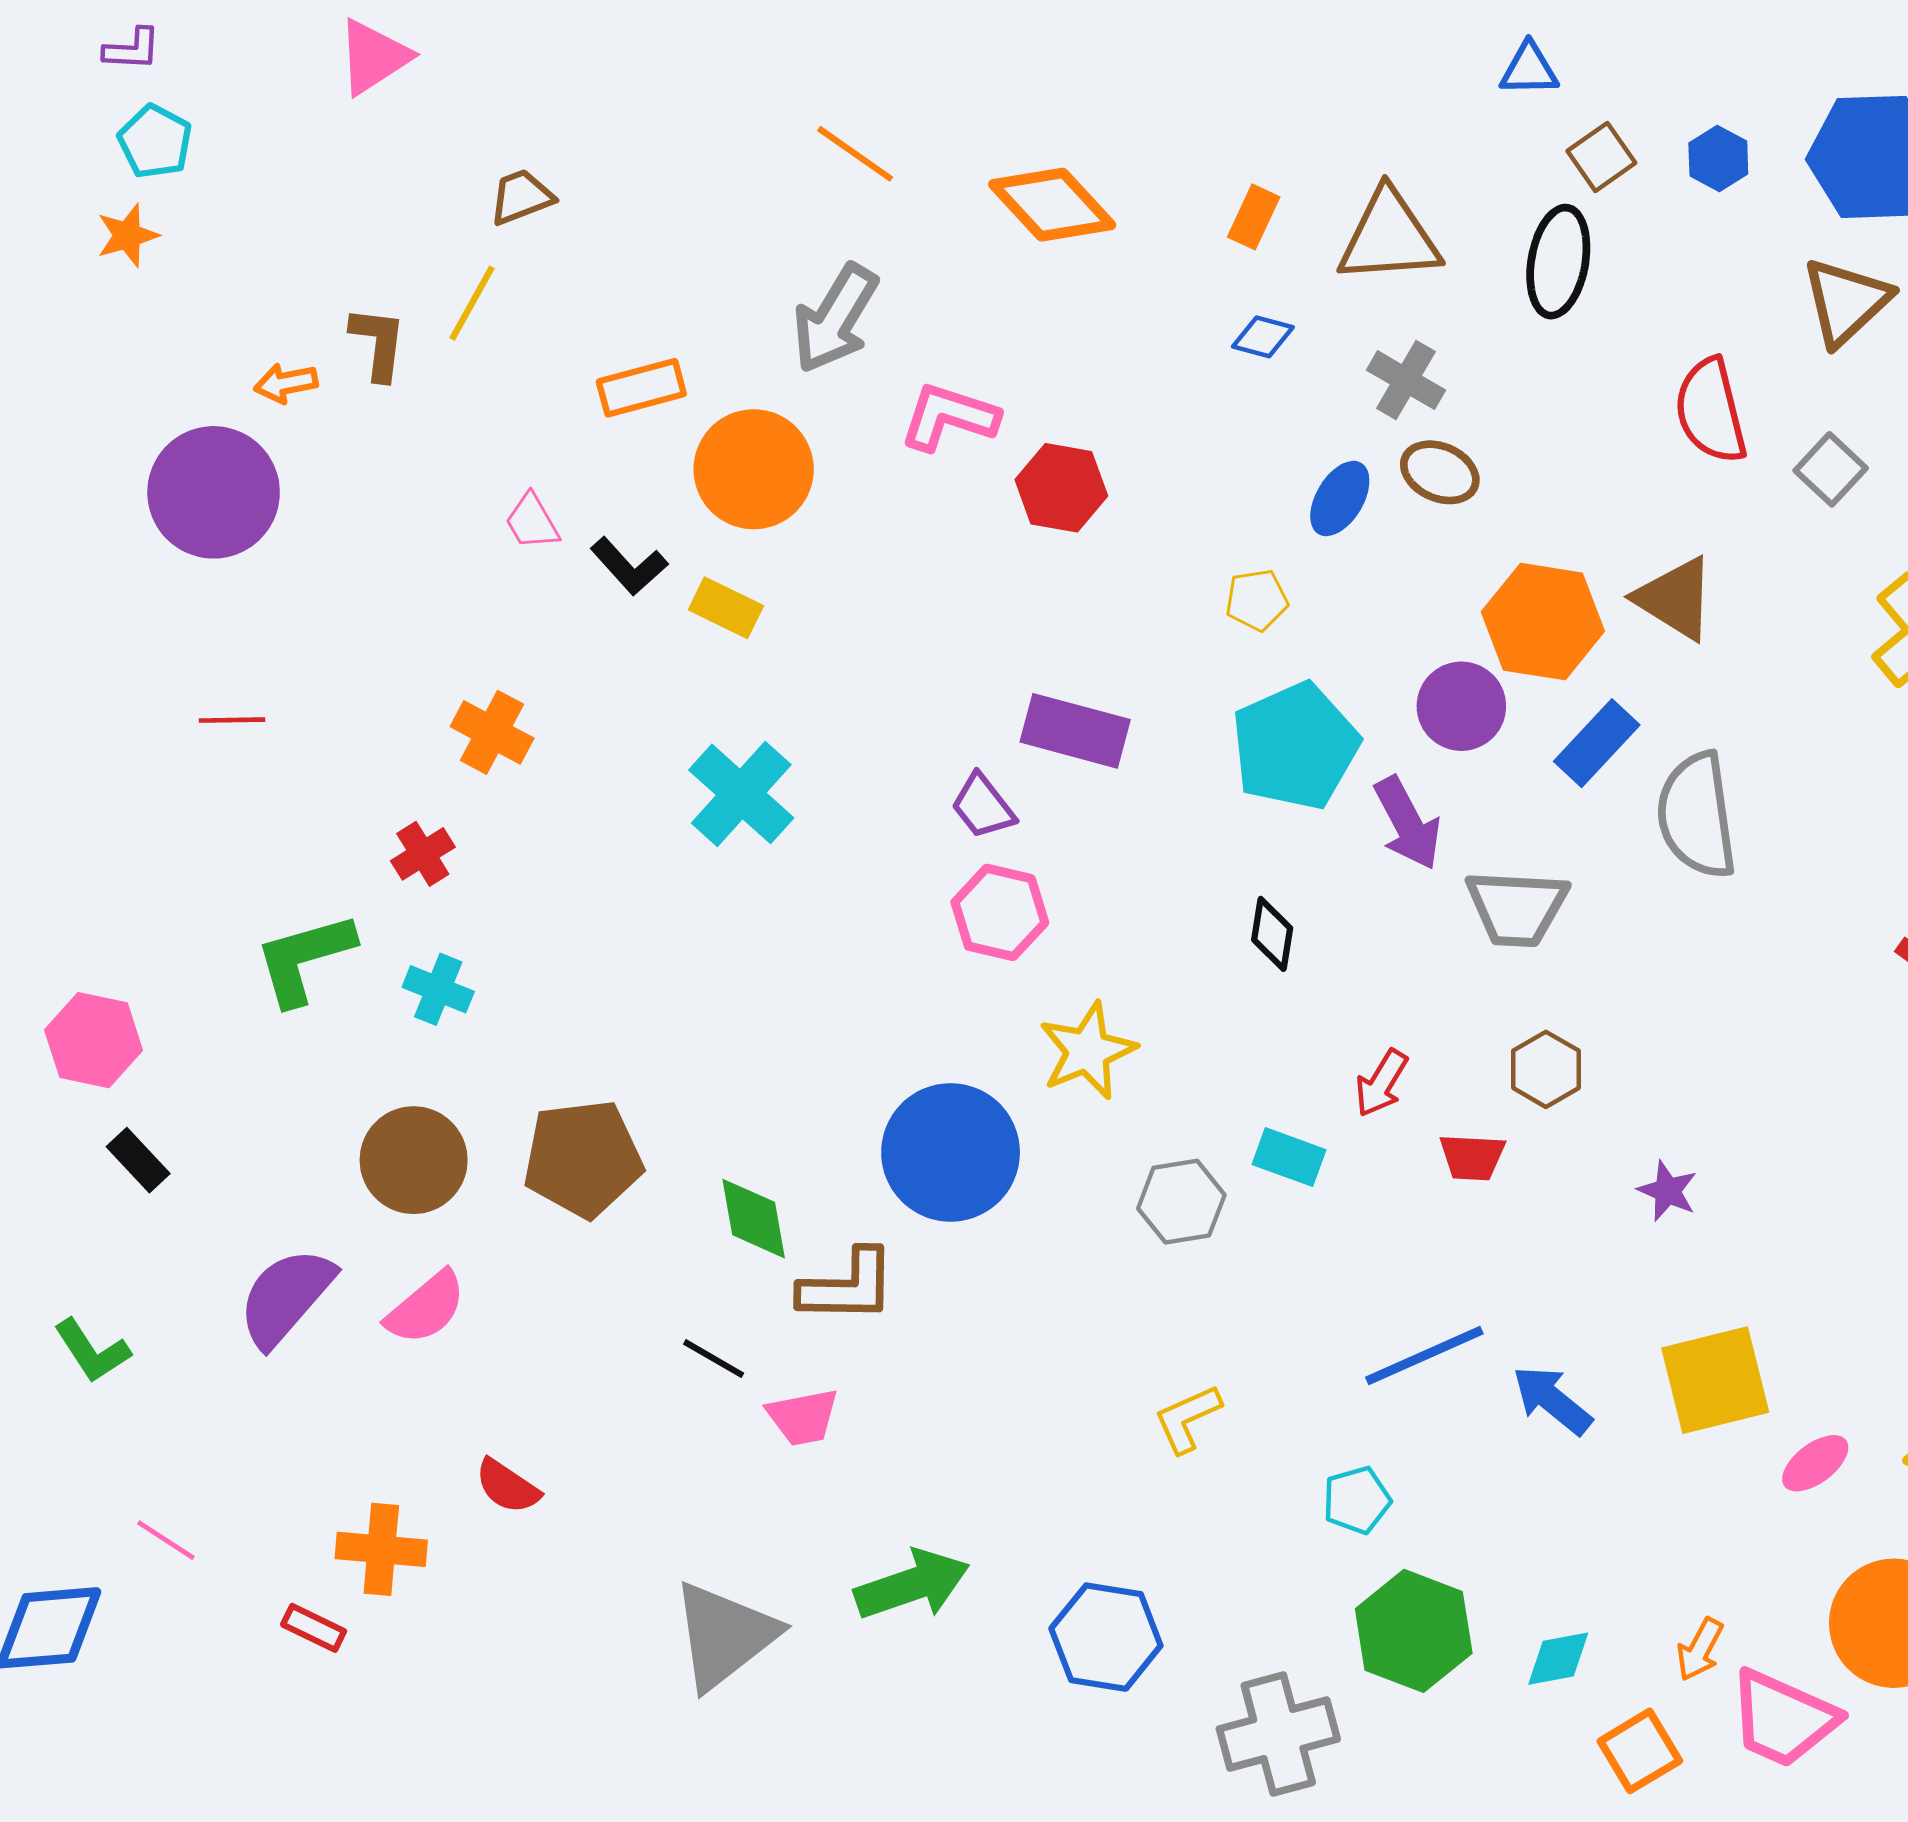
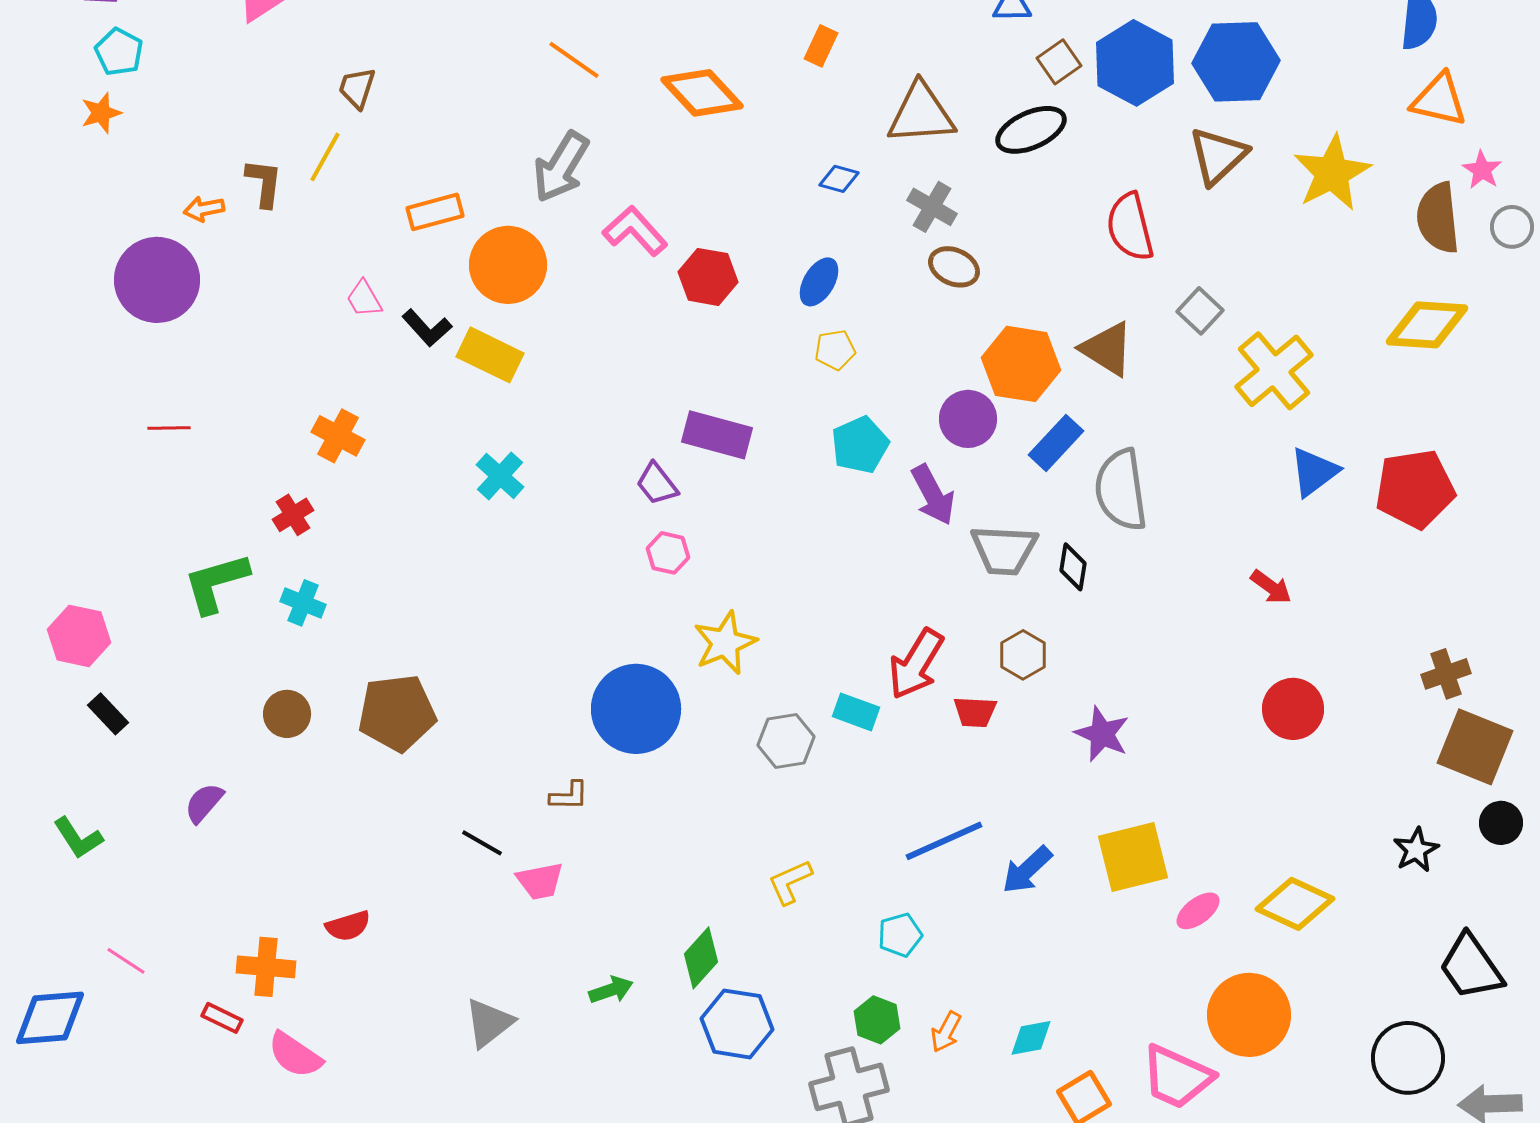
blue hexagon: (1718, 158) -> (1135, 63), size x2.0
brown trapezoid: (521, 197) -> (357, 88), turned -51
orange rectangle: (1254, 217) -> (821, 46), moved
black ellipse: (1558, 262) -> (1031, 130), turned 56
pink L-shape: (949, 417) -> (635, 231), turned 30
gray square: (1831, 469) -> (1200, 311), moved
blue ellipse: (1340, 499) -> (819, 282), moved
yellow rectangle: (726, 608) -> (490, 355), size x1.4
cyan pentagon: (1295, 746) -> (860, 445), size x0.7
cyan cross: (741, 794) -> (500, 476), size x0.7
pink hexagon: (1000, 912) -> (668, 553), size x0.7
black diamond: (1272, 934) -> (1073, 567), moved
red arrow: (1381, 1083) -> (916, 664), size x1.6
brown circle: (414, 1160) -> (287, 714), size x0.7
purple star: (1668, 1191) -> (1102, 734), size x1.4
green diamond: (754, 1219) -> (701, 958), moved, turned 52
brown L-shape: (847, 1286) -> (569, 796), size x0.6
purple semicircle: (286, 1297) -> (204, 803), size x0.6
pink semicircle: (426, 1308) -> (295, 1055), moved, turned 74
blue arrow: (1552, 1400) -> (1027, 870), turned -82
red semicircle: (507, 1486) -> (348, 926), turned -51
green arrow: (912, 1585) -> (611, 990), size x0.6
green hexagon: (1414, 1631) -> (877, 1020), moved, size x0.6
gray triangle: (724, 1636) -> (489, 1023), size x0.7
orange arrow: (1700, 1649) -> (946, 1032), moved

